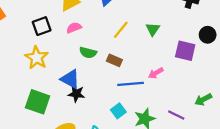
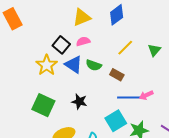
black square: (42, 26) -> (61, 45), moved, turned -36
pink arrow: (156, 73) -> (146, 95), moved
blue triangle: (70, 79) -> (74, 65), moved
cyan square: (118, 111) -> (116, 121), size x1.5

